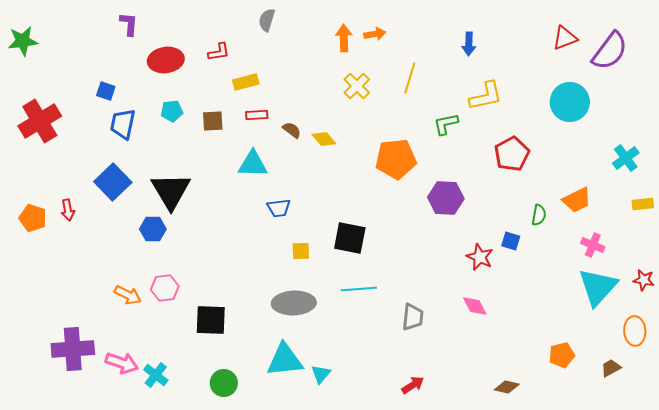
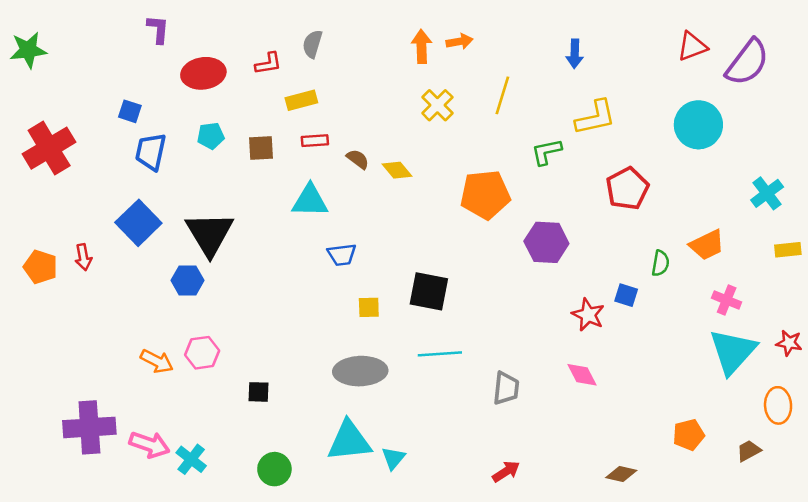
gray semicircle: (267, 20) -> (312, 44), moved
black square: (211, 320) -> (259, 392), size x0.6

